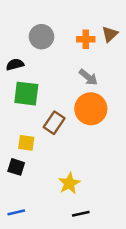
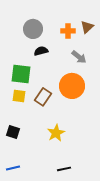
black semicircle: (15, 64) -> (41, 51), moved
gray arrow: (88, 77) -> (79, 57), moved
yellow square: (26, 143) -> (19, 96), moved
yellow star: (69, 183) -> (56, 133), moved

